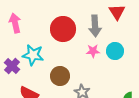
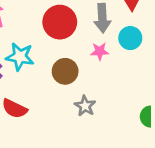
cyan circle: (115, 51) -> (130, 38), moved
brown circle: (60, 76) -> (65, 71), moved

